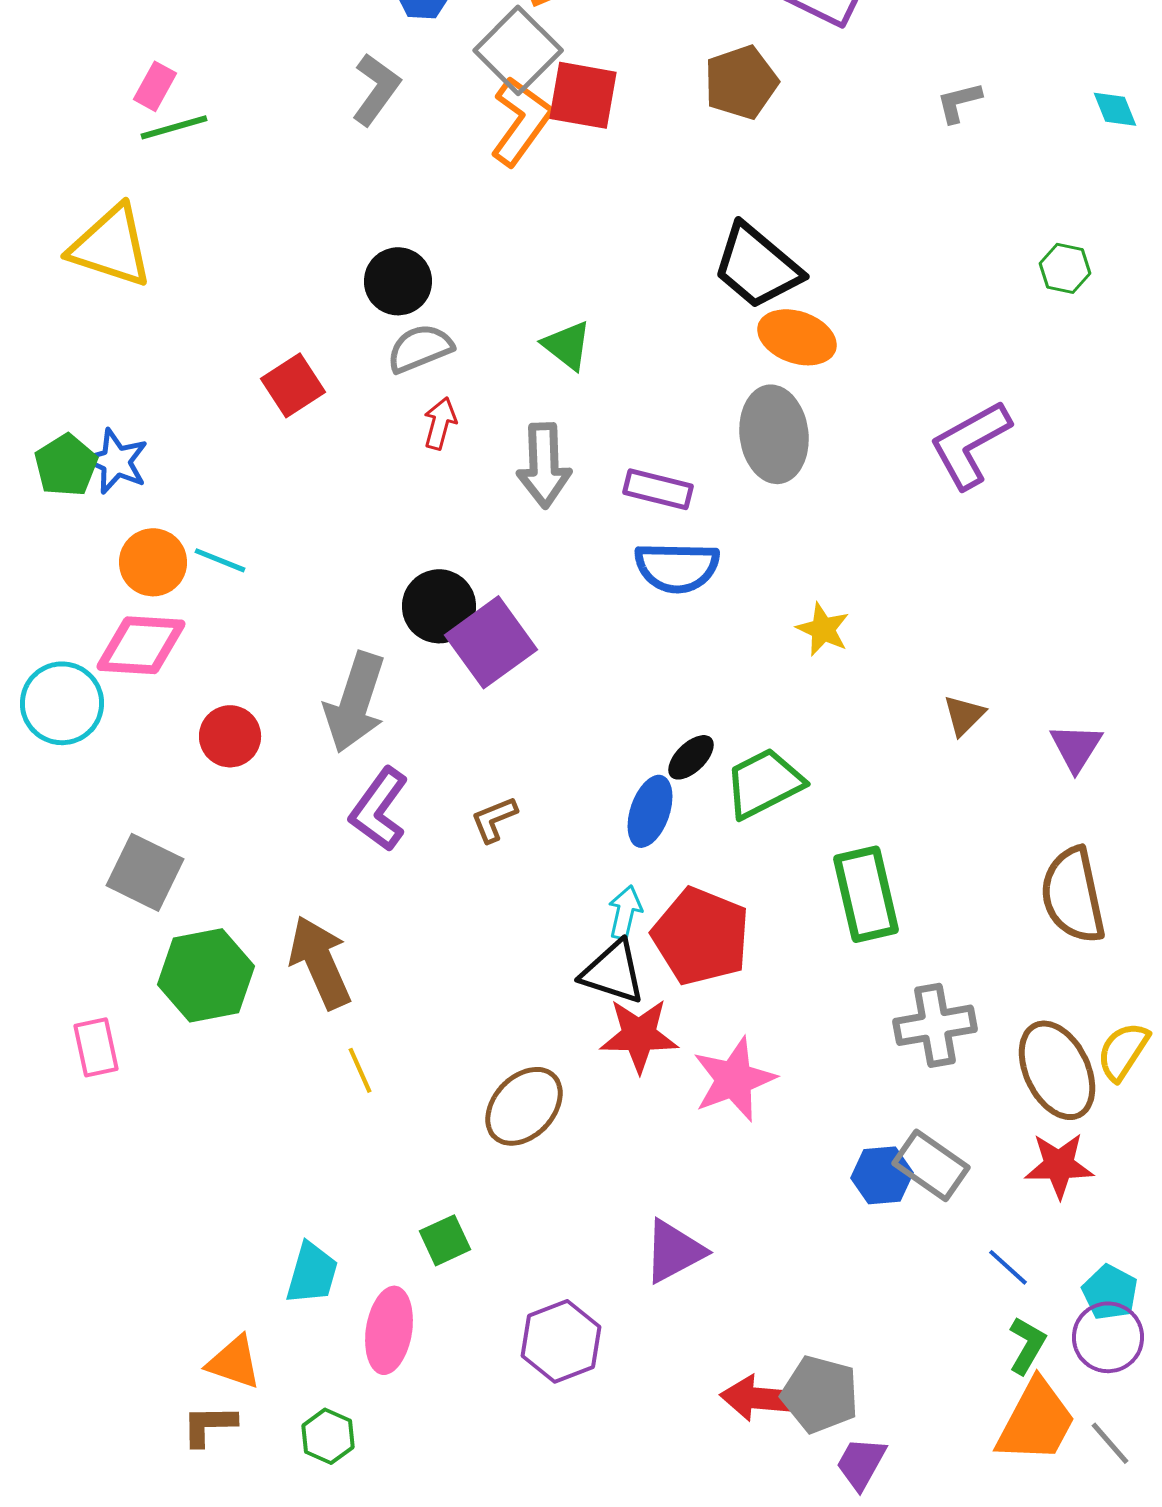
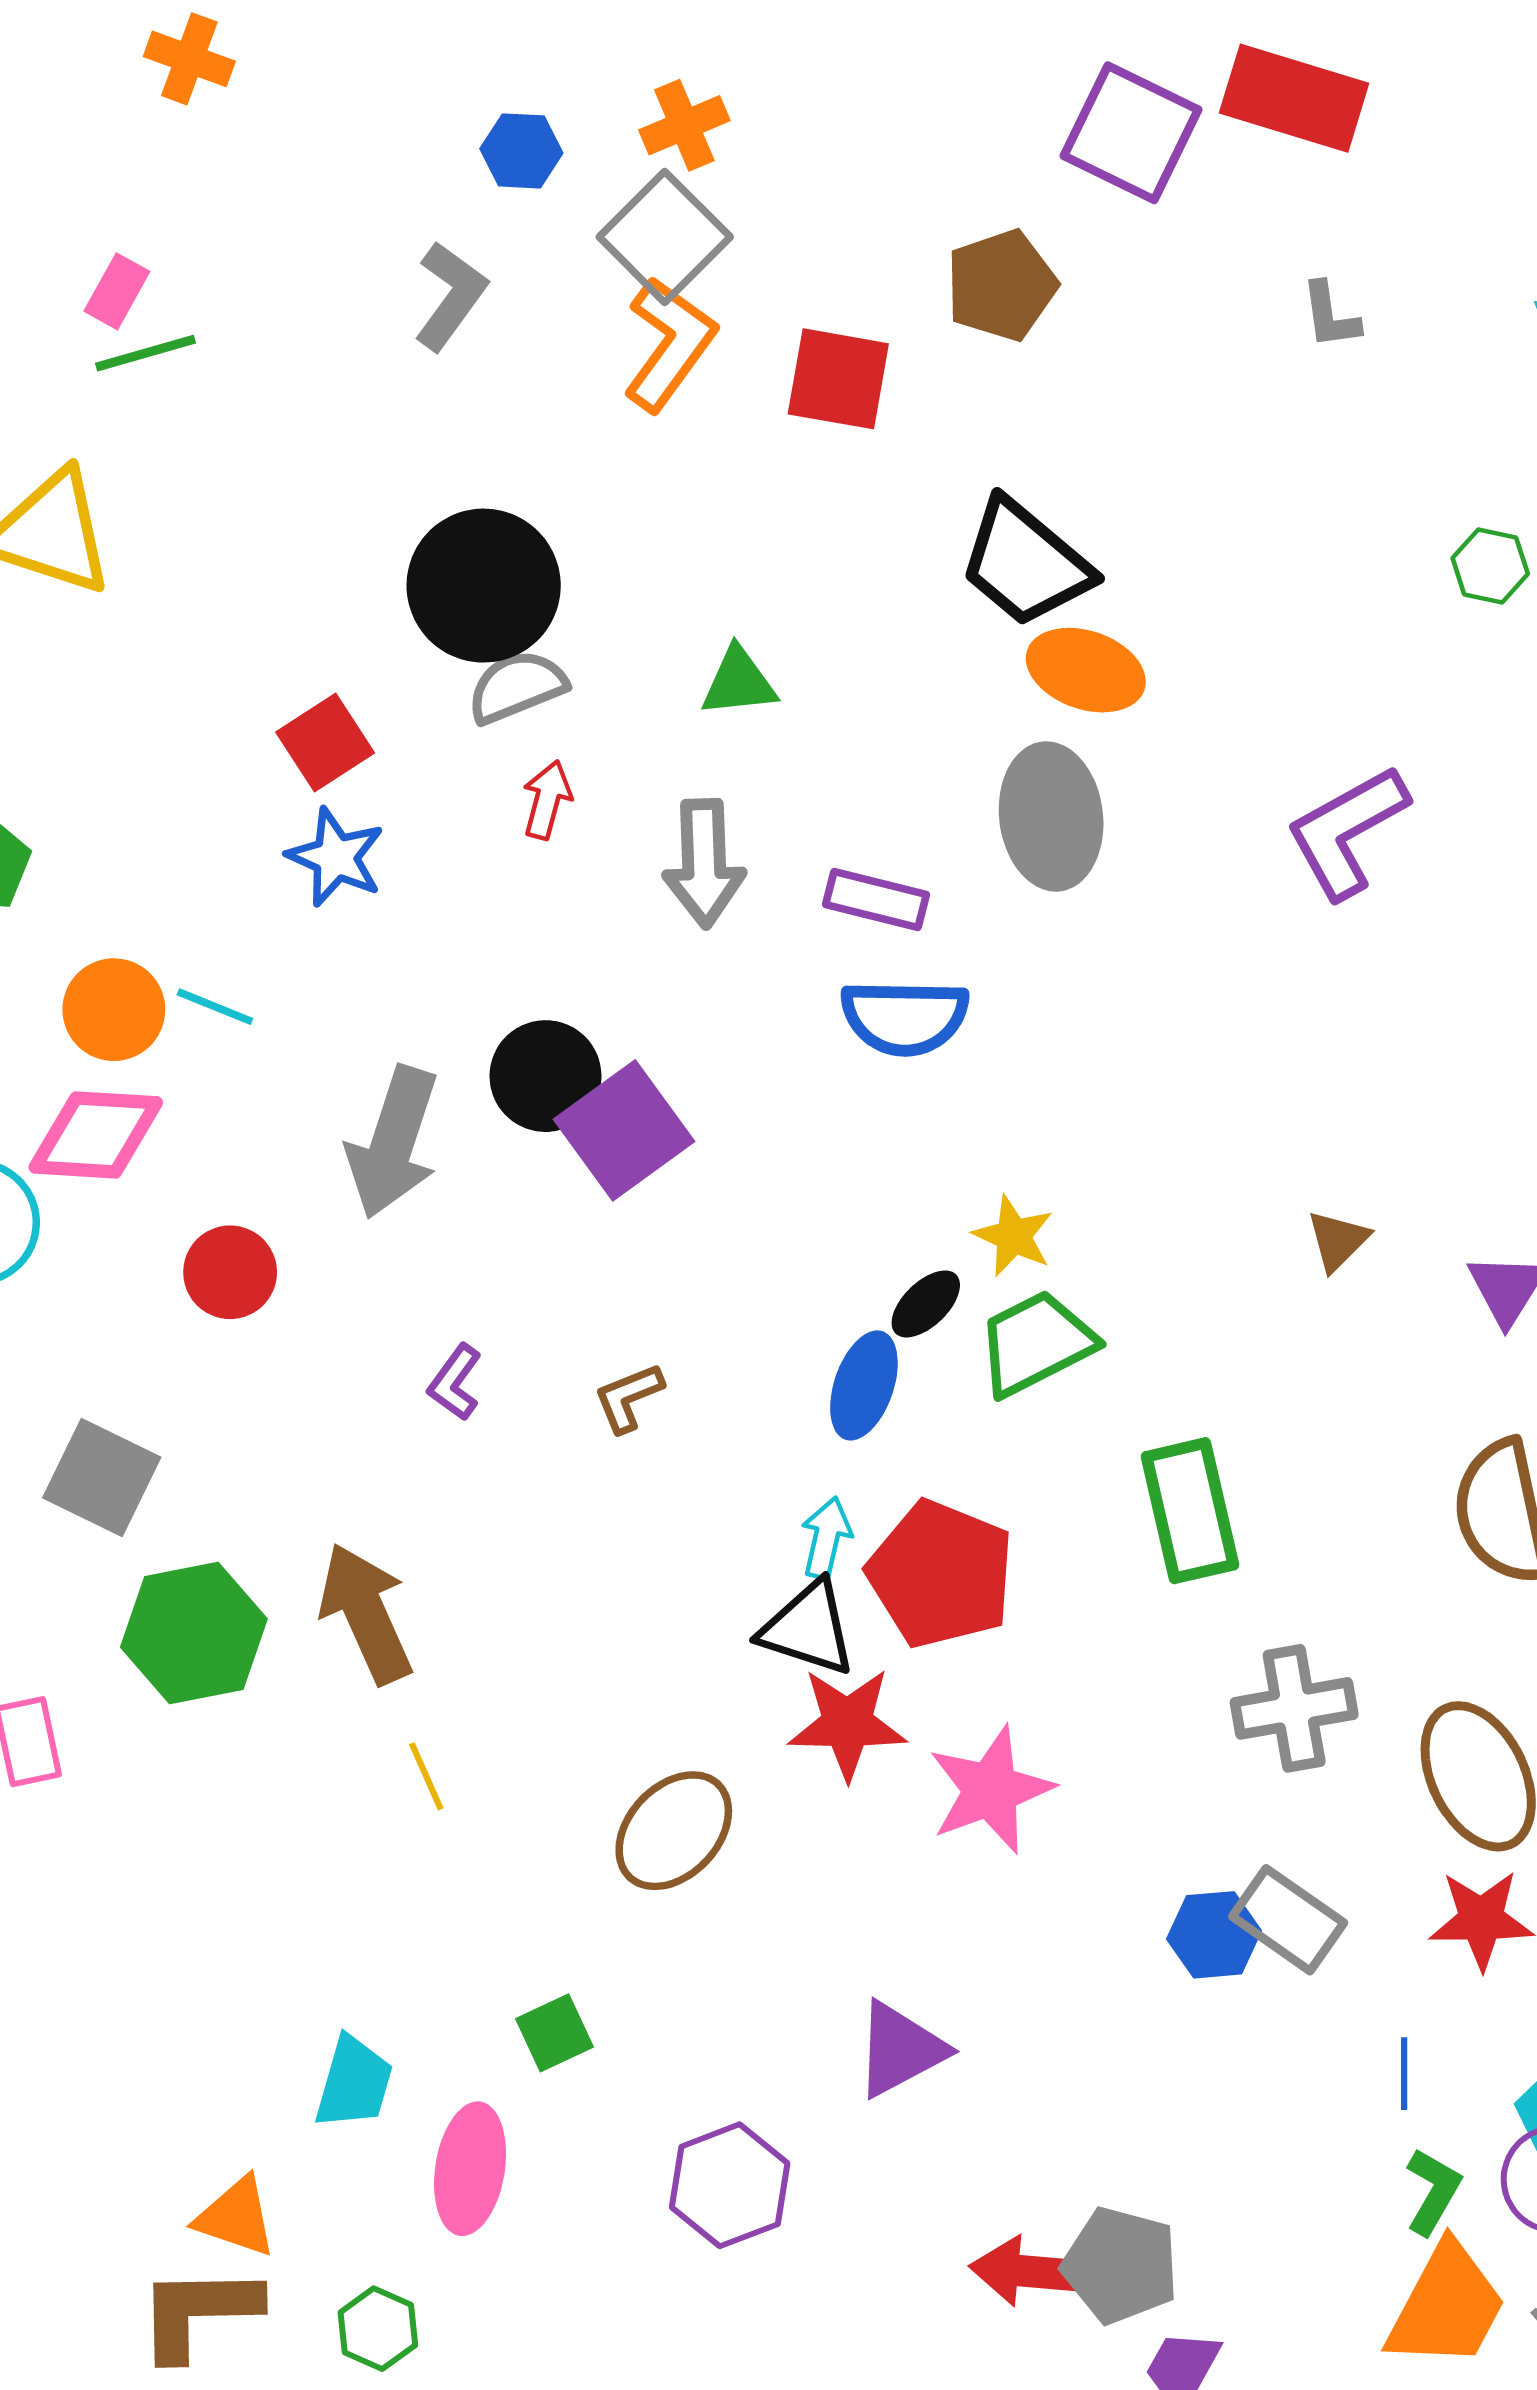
red square: (583, 95) -> (838, 379), moved
gray L-shape: (959, 102) -> (1330, 315), turned -84
black circle: (398, 281) -> (484, 586), size x1.5
green triangle: (567, 345) -> (739, 682), turned -44
blue star: (116, 461) -> (336, 857), moved
yellow star: (823, 629) -> (1013, 1236), moved
gray arrow: (355, 702) -> (393, 1142), moved
purple L-shape: (379, 809) -> (455, 1382), size x0.6
blue line: (1008, 1267) -> (1404, 2074), turned 48
brown L-shape: (209, 1425) -> (198, 2312), size x1.5

